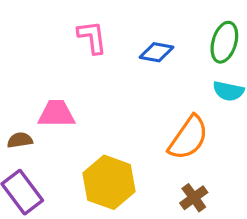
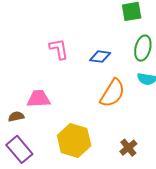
orange semicircle: (188, 138) -> (112, 93), moved

